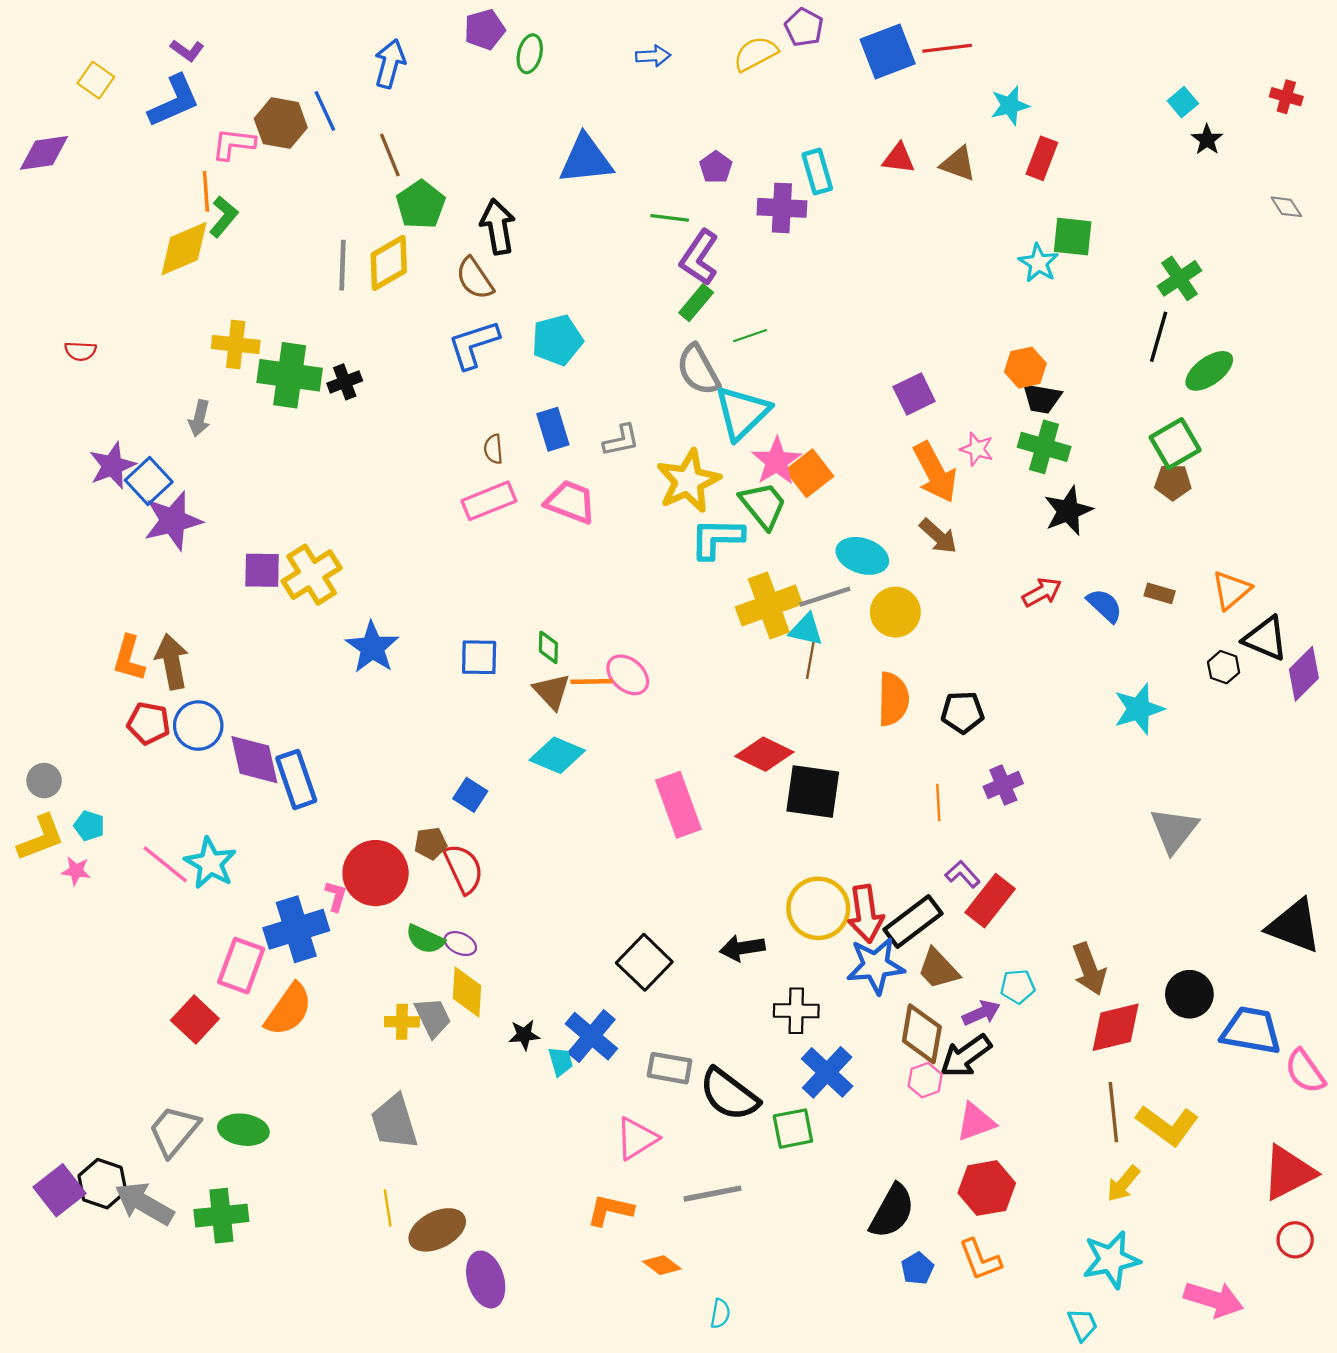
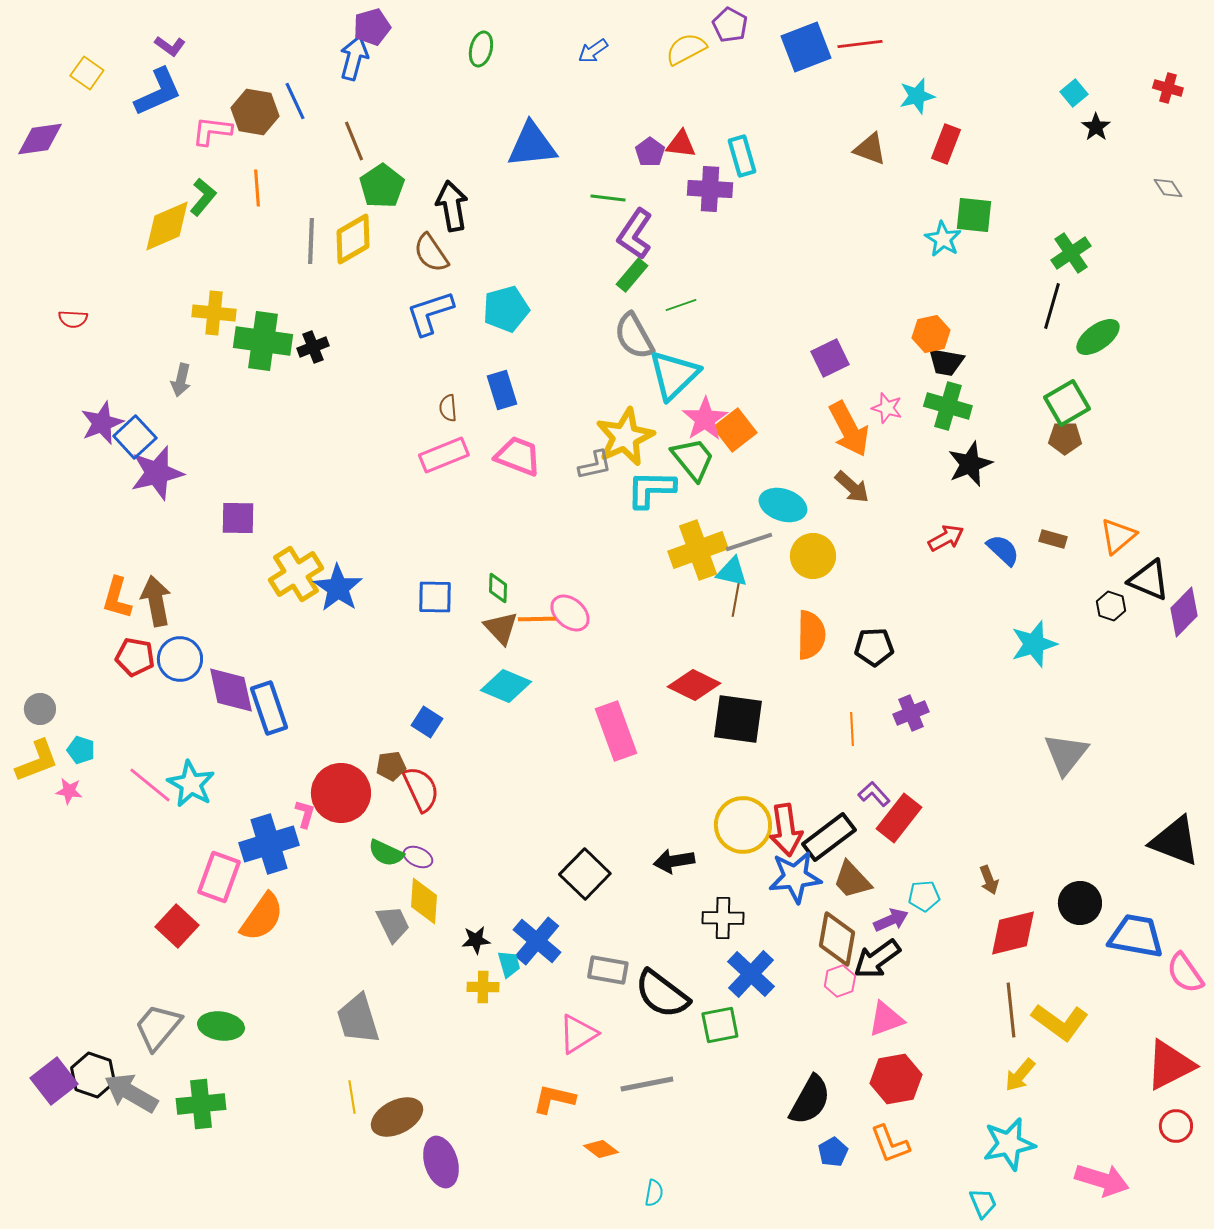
purple pentagon: (485, 29) -> (372, 27), moved
blue arrow: (653, 56) -> (593, 51), turned 148
red triangle: (899, 158) -> (681, 144), moved
orange line: (206, 191) -> (257, 188), moved
gray L-shape: (621, 440) -> (595, 465), moved
yellow cross: (312, 575) -> (296, 574), moved
brown arrow: (1089, 969) -> (989, 880), size x0.6
yellow cross: (402, 1022) -> (483, 987), moved

